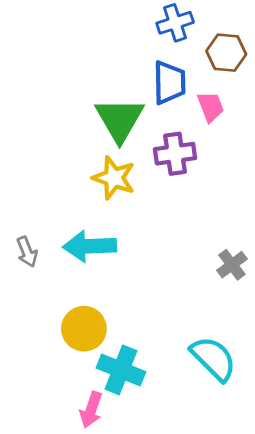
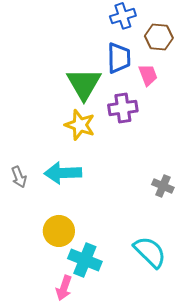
gray cross: (232, 265) -> (163, 186), turned -30

